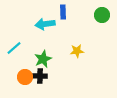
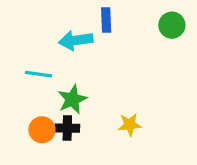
cyan line: (14, 48) -> (39, 74), moved, turned 49
yellow star: (77, 51) -> (130, 125), moved

